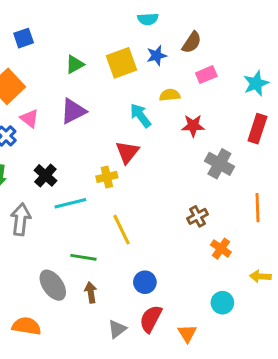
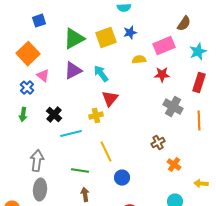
brown semicircle: (192, 42) -> (184, 24), moved
green triangle: (75, 64) -> (74, 39), size x1.6
pink rectangle: (206, 75) -> (164, 46), size x1.5
cyan arrow: (141, 116) -> (101, 74), moved
red star: (193, 126) -> (162, 75), moved
orange line: (257, 208) -> (199, 121), moved
gray arrow: (21, 219) -> (37, 161), moved
blue circle: (145, 282) -> (122, 178), moved
gray ellipse: (53, 285) -> (40, 190), moved, turned 40

